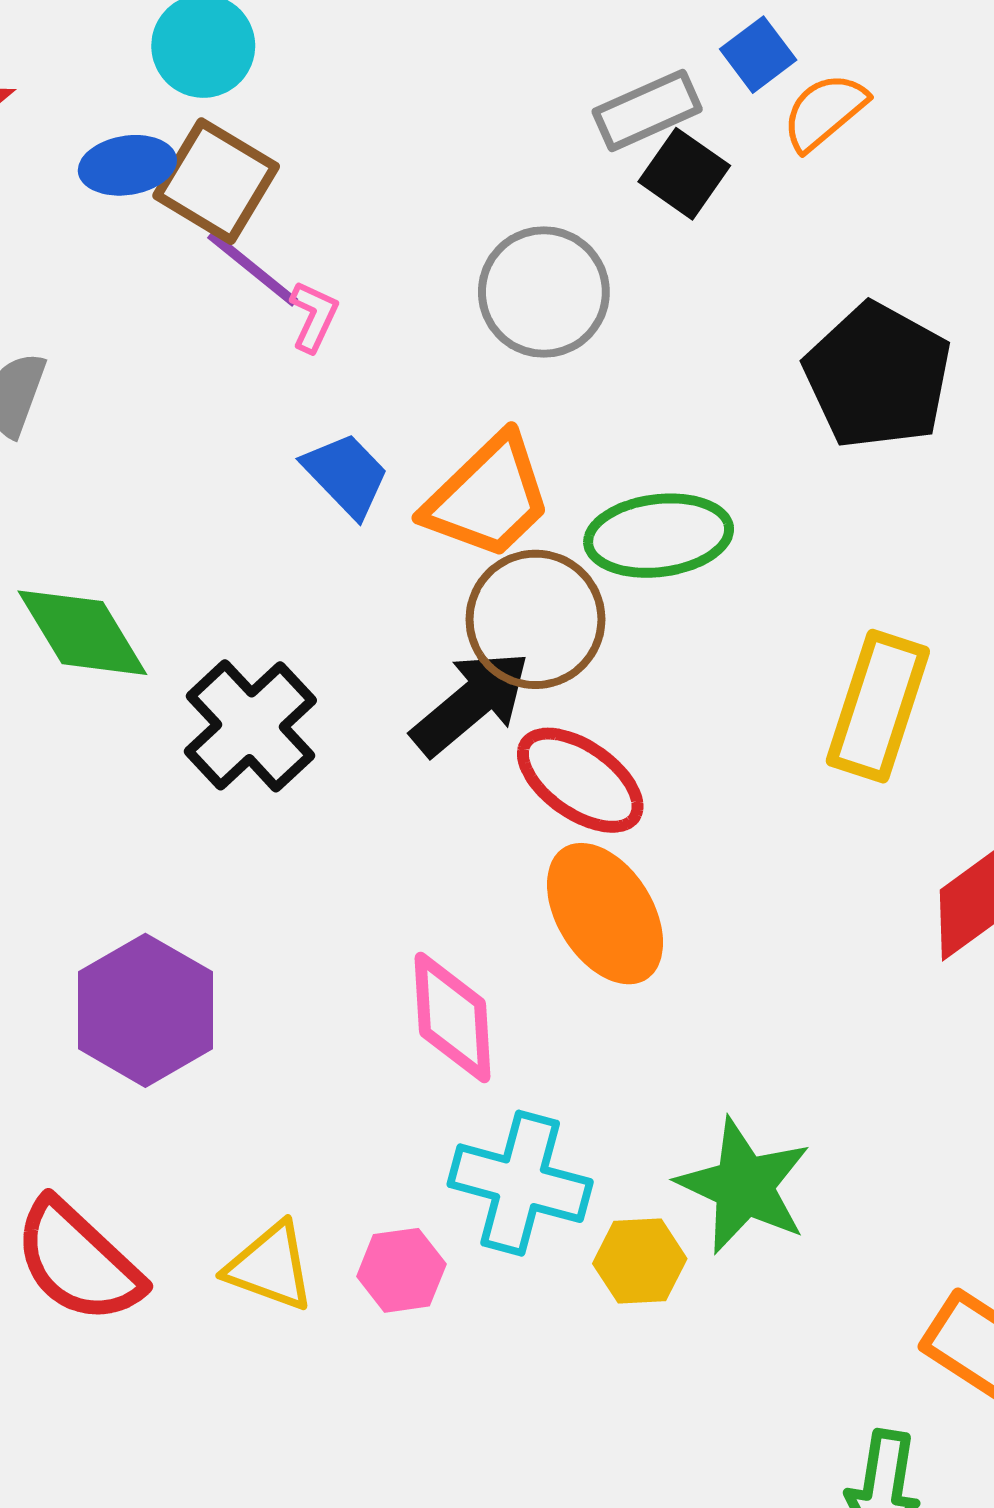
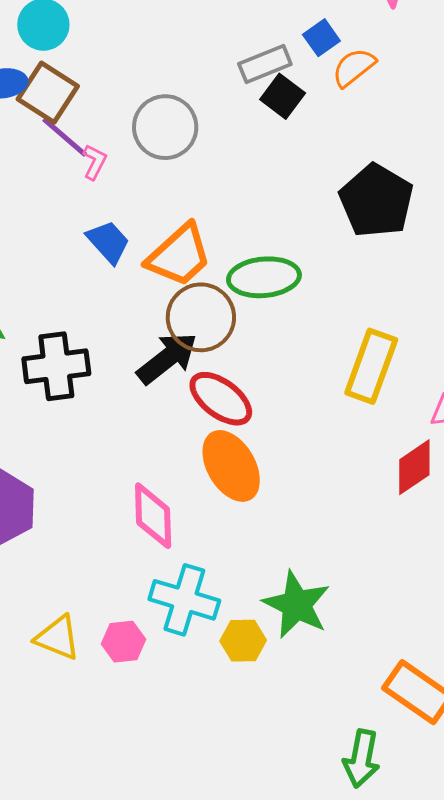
gray circle: (544, 292) -> (165, 127), moved
black cross: (250, 726) -> (56, 366), turned 34

